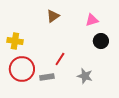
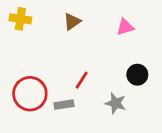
yellow cross: (15, 41) -> (20, 19), moved
black circle: (101, 41) -> (137, 75), moved

